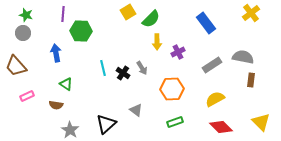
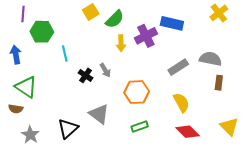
blue rectangle: (206, 23) -> (172, 23), turned -40
purple cross: (178, 52) -> (146, 36), moved, size x1.5
cyan line: (103, 68) -> (65, 54), moved
green triangle: (66, 84) -> (26, 87), size x1.6
yellow semicircle: (215, 99) -> (181, 103), turned 90
gray triangle: (136, 110) -> (99, 114), size x1.5

